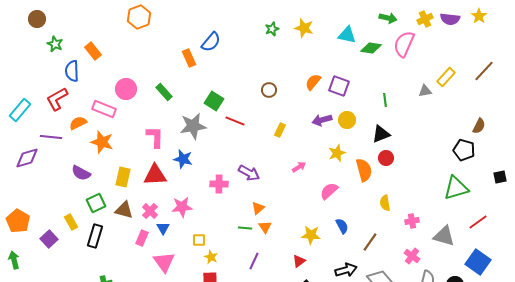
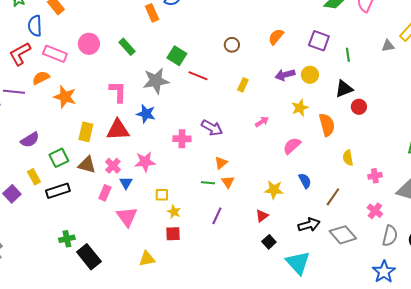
purple square: (339, 86) -> (319, 41), moved
pink rectangle: (104, 109) -> (55, 54), moved
red circle: (386, 158) -> (359, 107), moved
purple semicircle: (81, 173) -> (30, 140), moved, turned -60
black rectangle: (95, 236) -> (58, 191), turned 55

